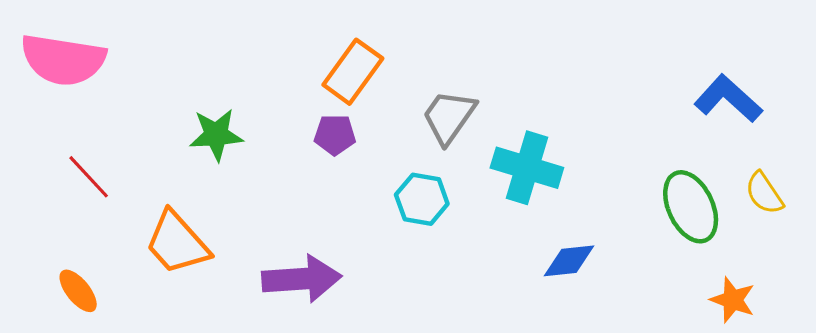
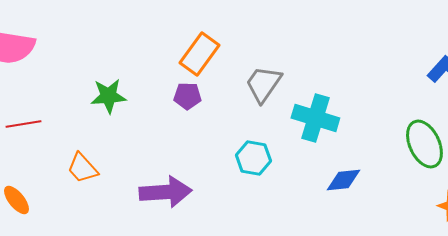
red line: (89, 177) -> (23, 124), turned -56
cyan hexagon: (422, 199) -> (253, 158), moved
orange trapezoid: (177, 243) -> (82, 168), size x0.7

